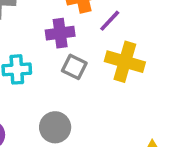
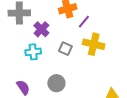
purple cross: (60, 33) -> (41, 29), moved, turned -35

